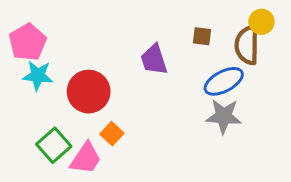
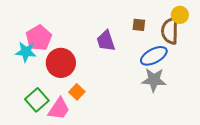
pink pentagon: (28, 42) -> (39, 38), moved

